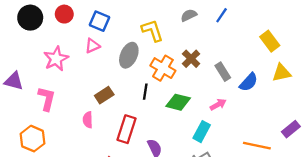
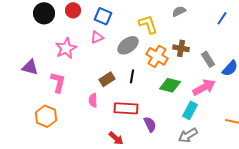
blue line: (222, 15) -> (222, 18), moved
gray ellipse: (129, 55) -> (128, 45), turned 30
brown cross: (191, 59) -> (181, 48), turned -35
black line: (145, 92) -> (132, 76), moved
pink arrow: (218, 105) -> (204, 87), size x1.6
red rectangle: (126, 129) -> (126, 108), turned 75

